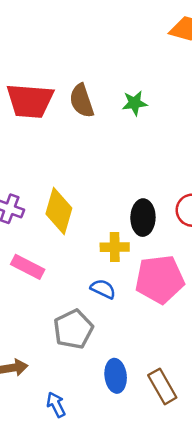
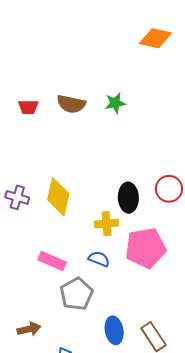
red trapezoid: (30, 101) -> (28, 107), size x0.5
brown semicircle: (82, 101) -> (71, 104), turned -56
pink rectangle: (28, 267) -> (52, 261), moved

